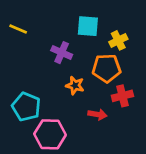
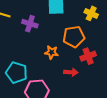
yellow cross: (118, 40) -> (91, 13), moved, turned -32
purple cross: (62, 53) -> (30, 24), moved

